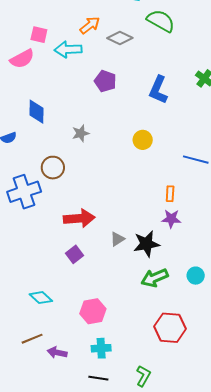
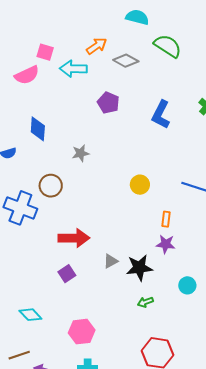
yellow circle: (143, 140) -> (140, 185), moved
blue cross: (24, 192) -> (20, 208), turned 36
cyan circle: (196, 276) -> (187, 285), moved
green arrow: (155, 278) -> (145, 302), size x0.6

